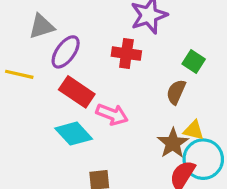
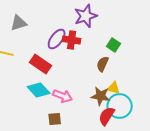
purple ellipse: (66, 52) -> (57, 39), moved
pink arrow: (112, 114) -> (63, 96), moved
brown star: (173, 143) -> (101, 96), turned -30

